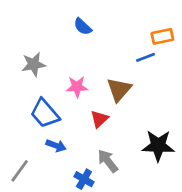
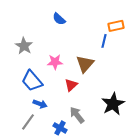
blue line: (146, 57) -> (104, 41), turned -56
gray star: (34, 64) -> (24, 46), turned -30
black star: (158, 146) -> (113, 104), turned -30
gray line: (20, 171) -> (28, 122), moved

